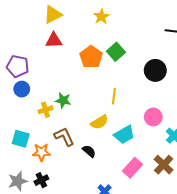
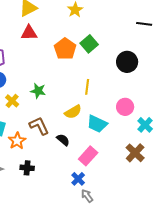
yellow cross: (46, 110) -> (12, 101), moved, turned -32
cyan trapezoid: (124, 135) -> (97, 124), turned 55
orange star: (41, 152) -> (17, 141), turned -30
pink rectangle: (133, 168) -> (88, 156), moved
black cross: (41, 180) -> (27, 168), moved, turned 32

